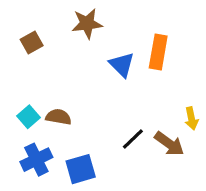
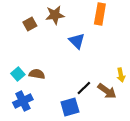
brown square: (32, 43) -> (30, 24), moved
orange rectangle: (158, 52) -> (100, 14), moved
blue square: (81, 169) -> (70, 107), moved

